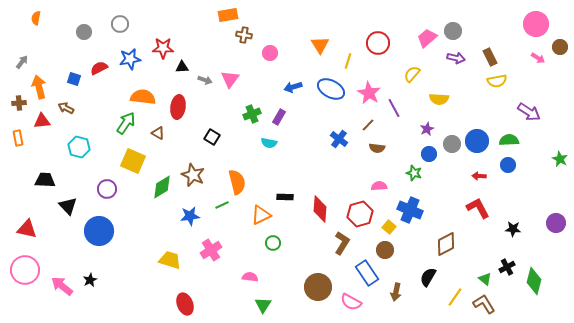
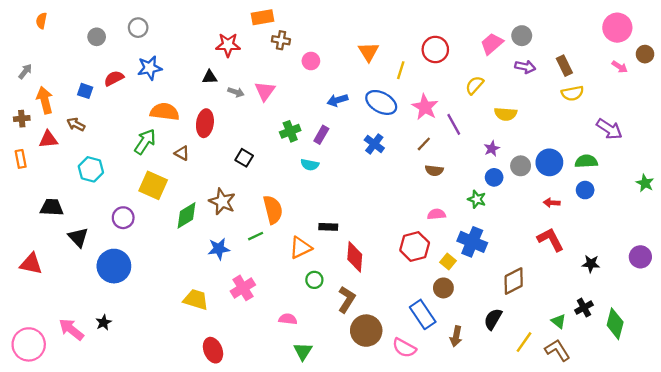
red star: (163, 48) -> (228, 45), moved
blue cross: (339, 139) -> (374, 144), moved
red diamond: (320, 209) -> (355, 257), moved
brown L-shape: (342, 243) -> (347, 299), moved
pink circle: (25, 270) -> (29, 344), moved

